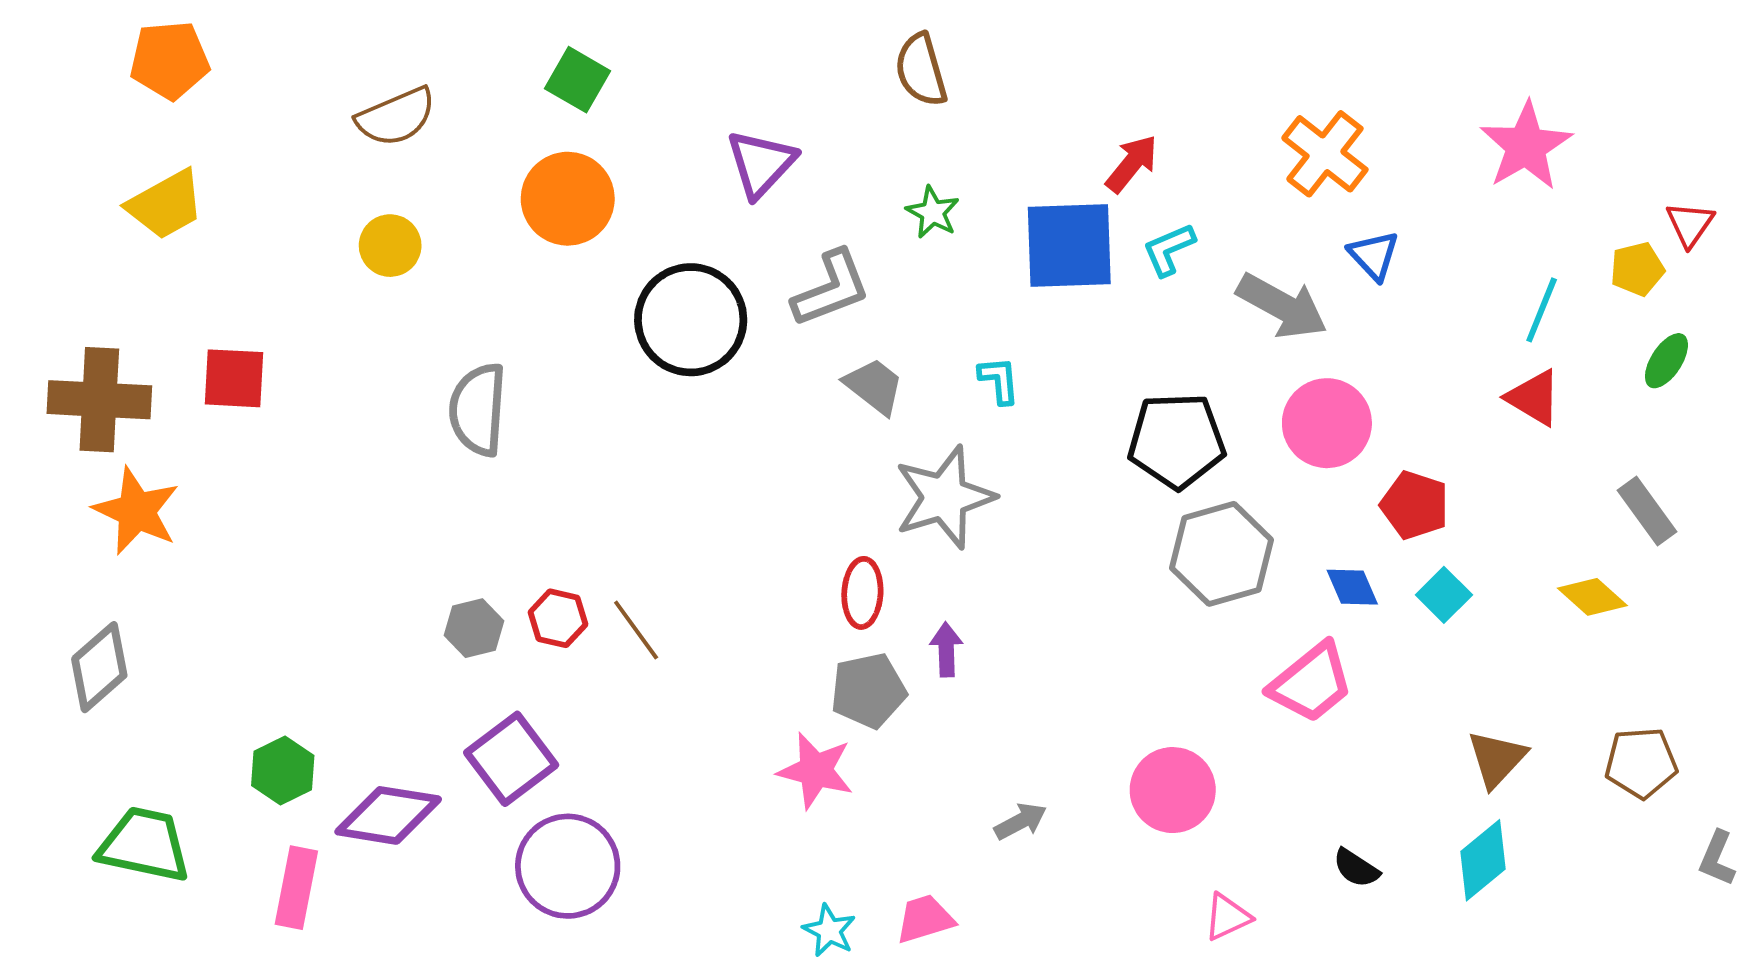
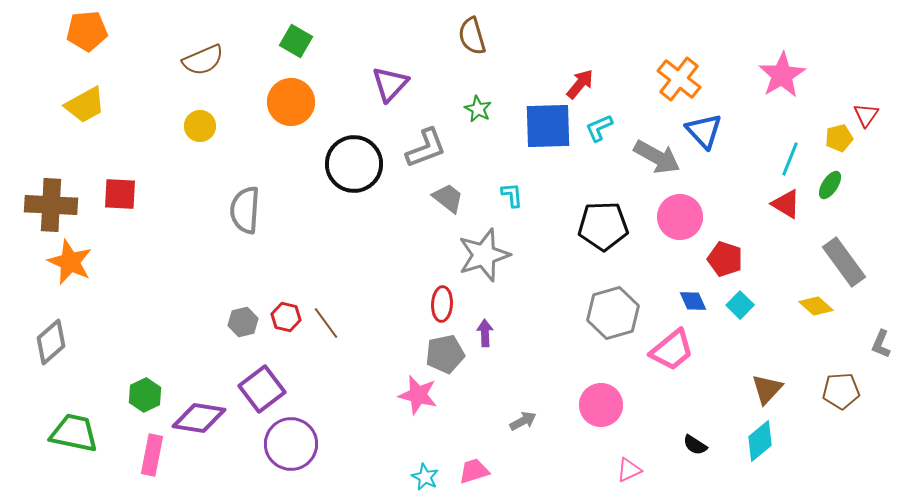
blue triangle: (1374, 255) -> (704, 131), size x1.4
green ellipse: (1666, 361) -> (830, 185), moved
gray rectangle: (1647, 511) -> (844, 262), size x1.4
gray hexagon: (1222, 554) -> (613, 313), moved
gray L-shape: (1717, 858) -> (881, 344), moved

